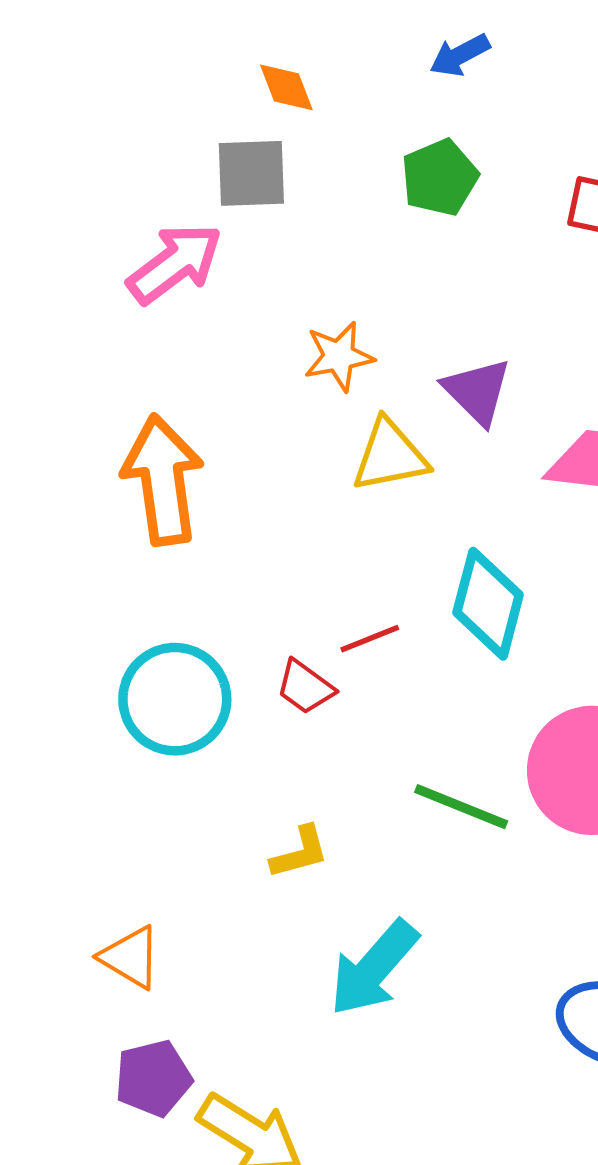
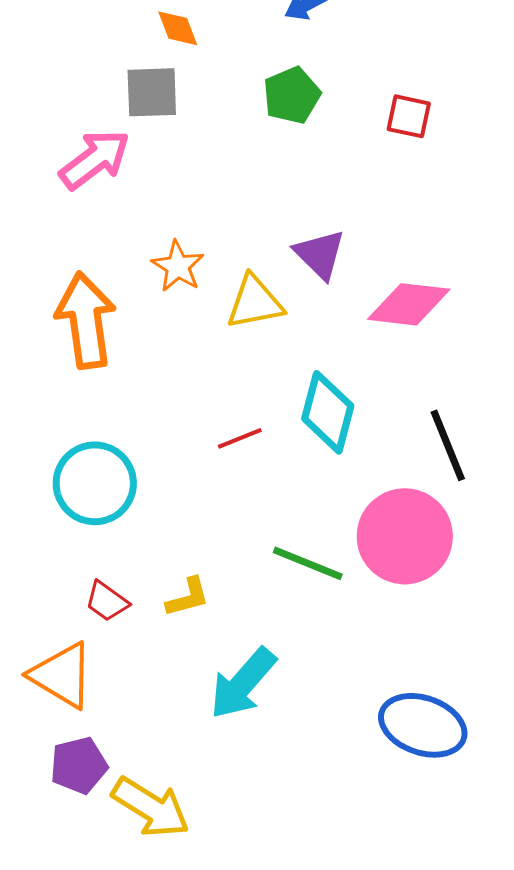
orange star: (339, 356) -> (178, 266), moved, turned -30
red trapezoid: (305, 687) -> (107, 601), moved
orange triangle: (130, 957) -> (62, 675), size x1.4

